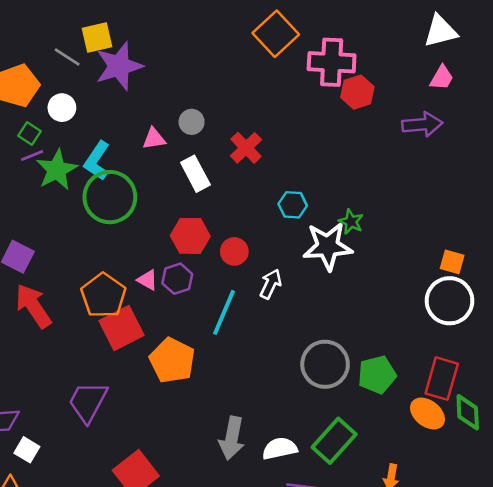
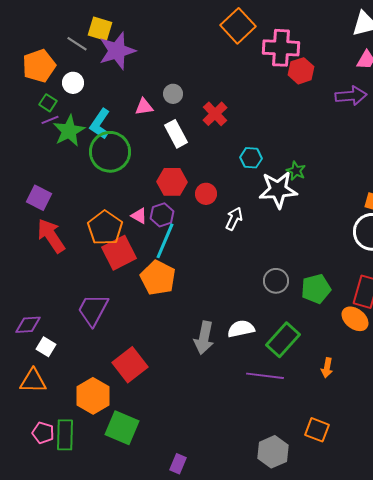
yellow square: (97, 38) -> (100, 29), turned 30
cyan line: (224, 312) -> (165, 241), moved
gray circle: (325, 364) -> (276, 281), size x0.7
white semicircle: (280, 449) -> (241, 329), moved

